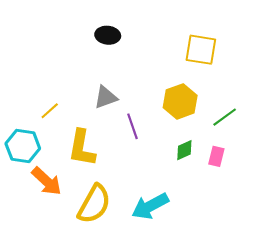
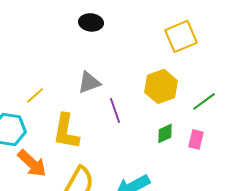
yellow square: (201, 50) -> (181, 36), turned -32

